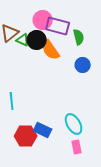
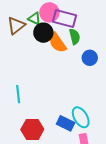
green semicircle: (79, 37) -> (75, 37), moved
green triangle: (23, 40) -> (34, 18), moved
blue rectangle: (43, 130) -> (66, 123), moved

